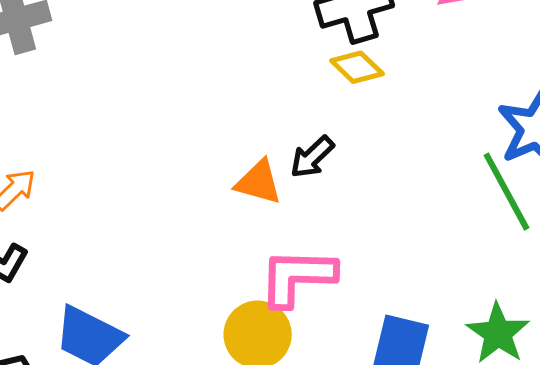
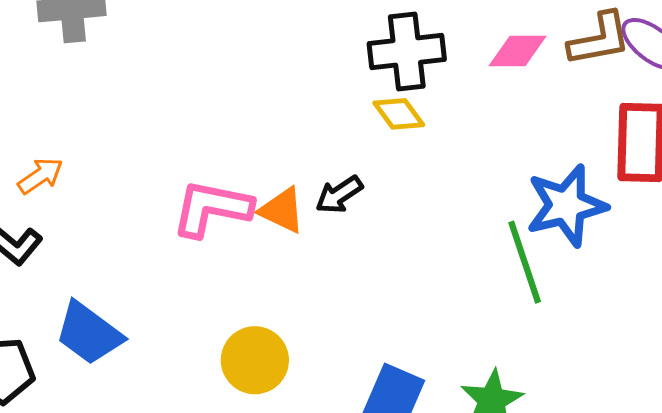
pink L-shape: (297, 277) -> (212, 208), moved

